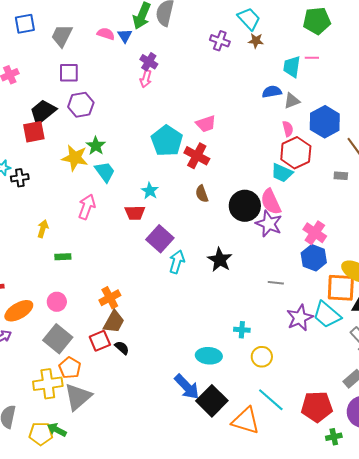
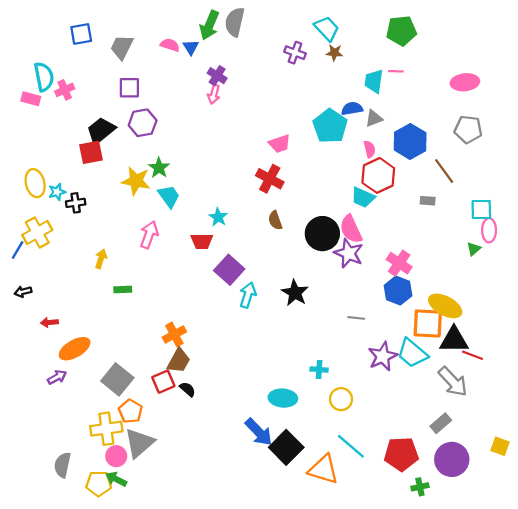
cyan pentagon: (167, 141) -> (330, 126), moved
pink circle: (57, 302) -> (116, 456), moved

